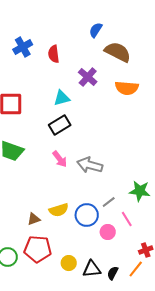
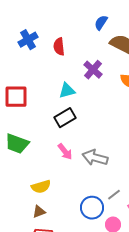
yellow semicircle: (59, 210) -> (41, 187), moved

